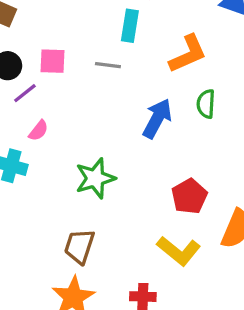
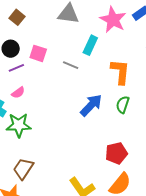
orange L-shape: (188, 54) -> (120, 72), turned -76
green star: (95, 178) -> (19, 125), moved
red pentagon: (189, 196) -> (116, 153), moved

